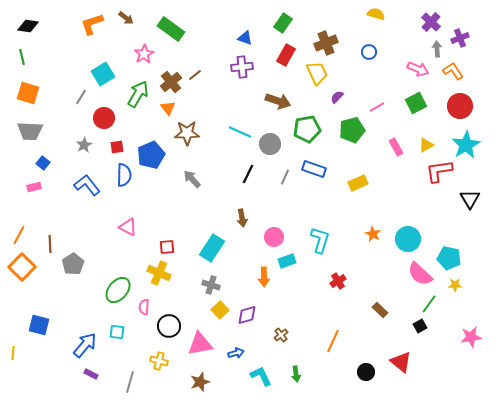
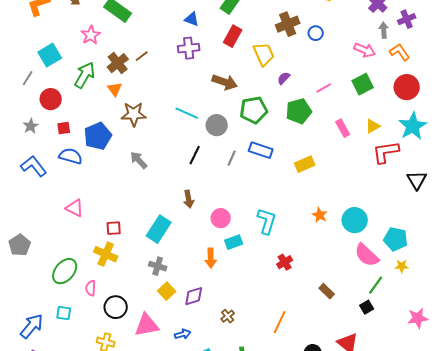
brown cross: (326, 43) -> (288, 24), moved
blue semicircle: (124, 175) -> (71, 156), turned -75

